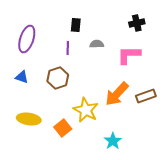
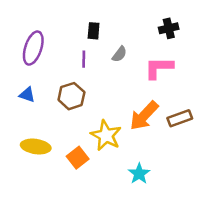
gray semicircle: (97, 44) -> (119, 54), turned 128

